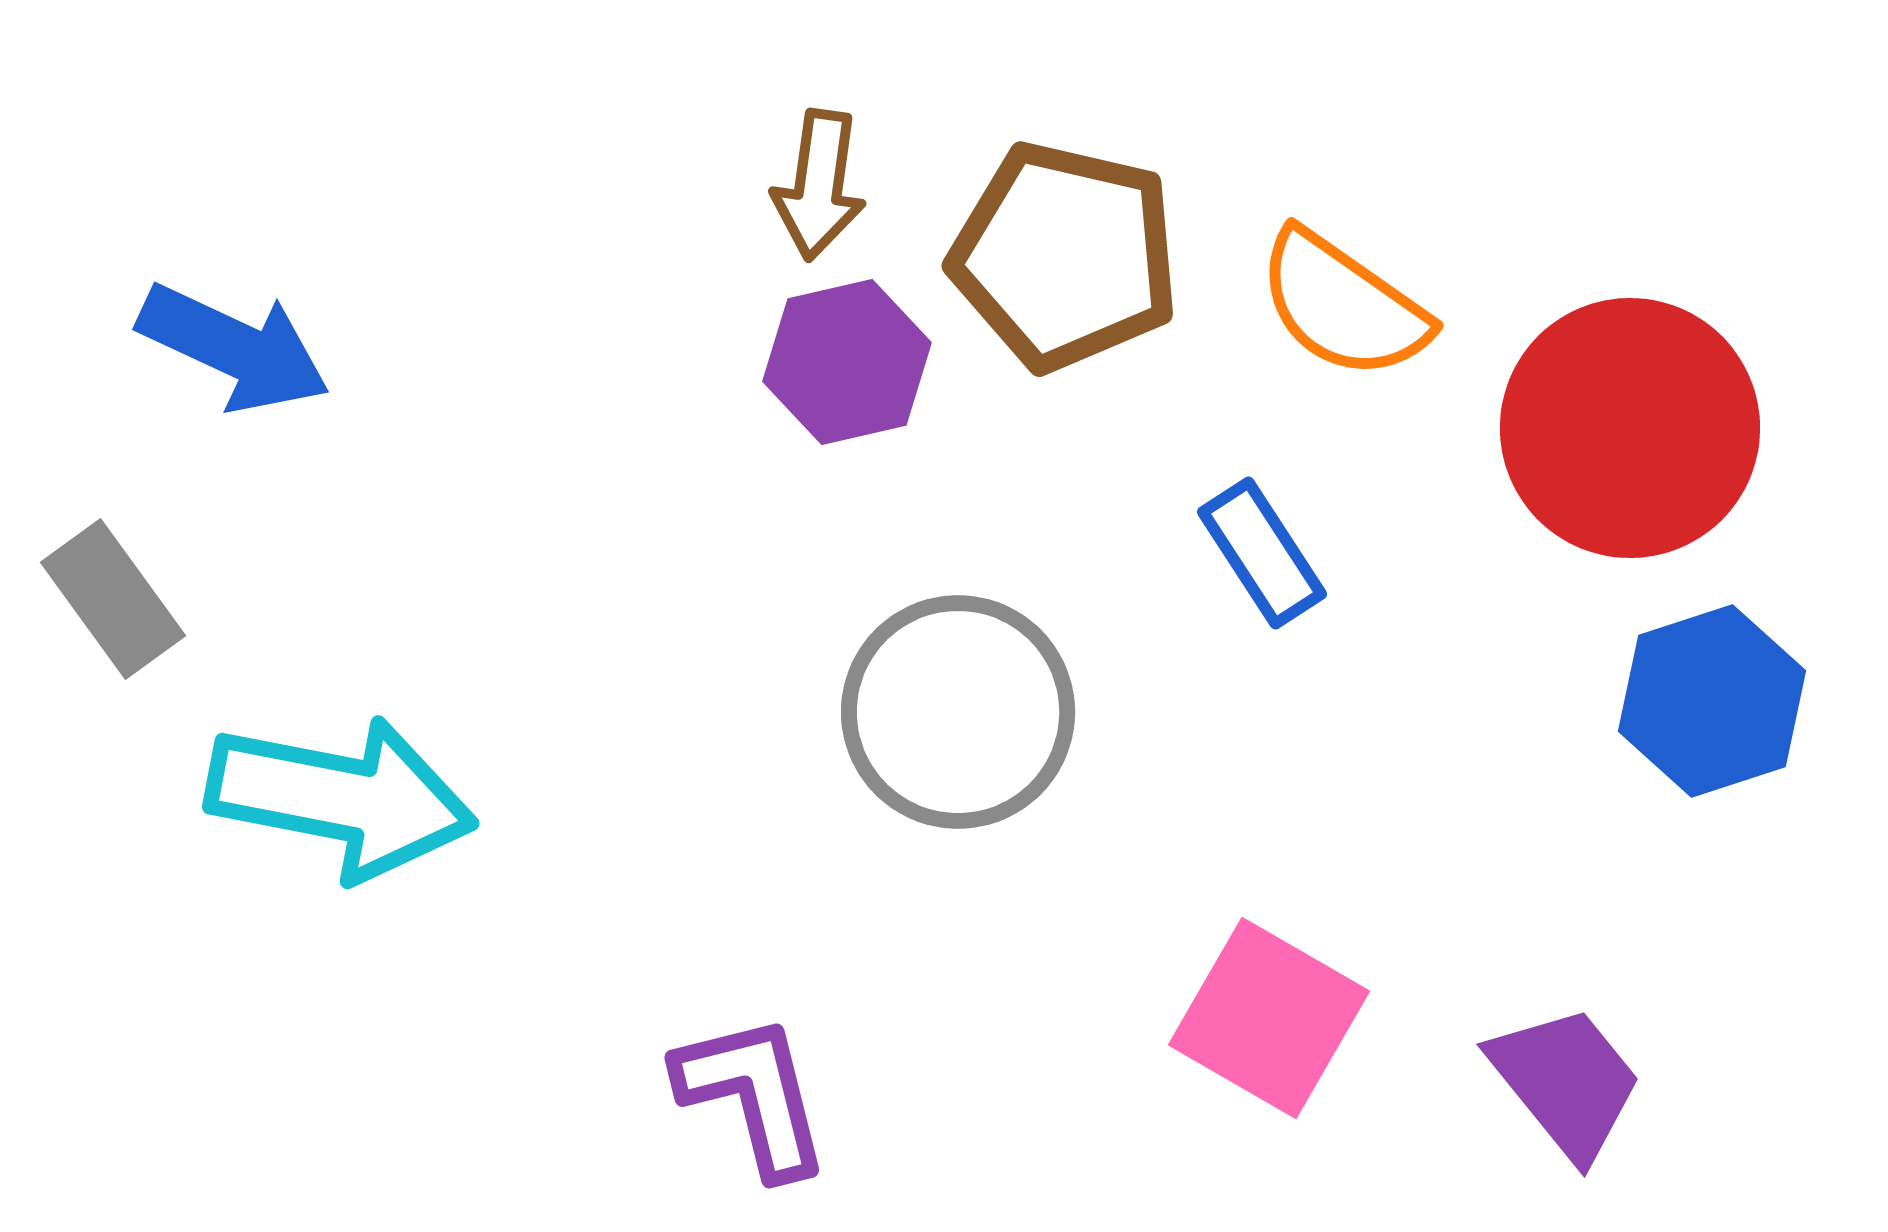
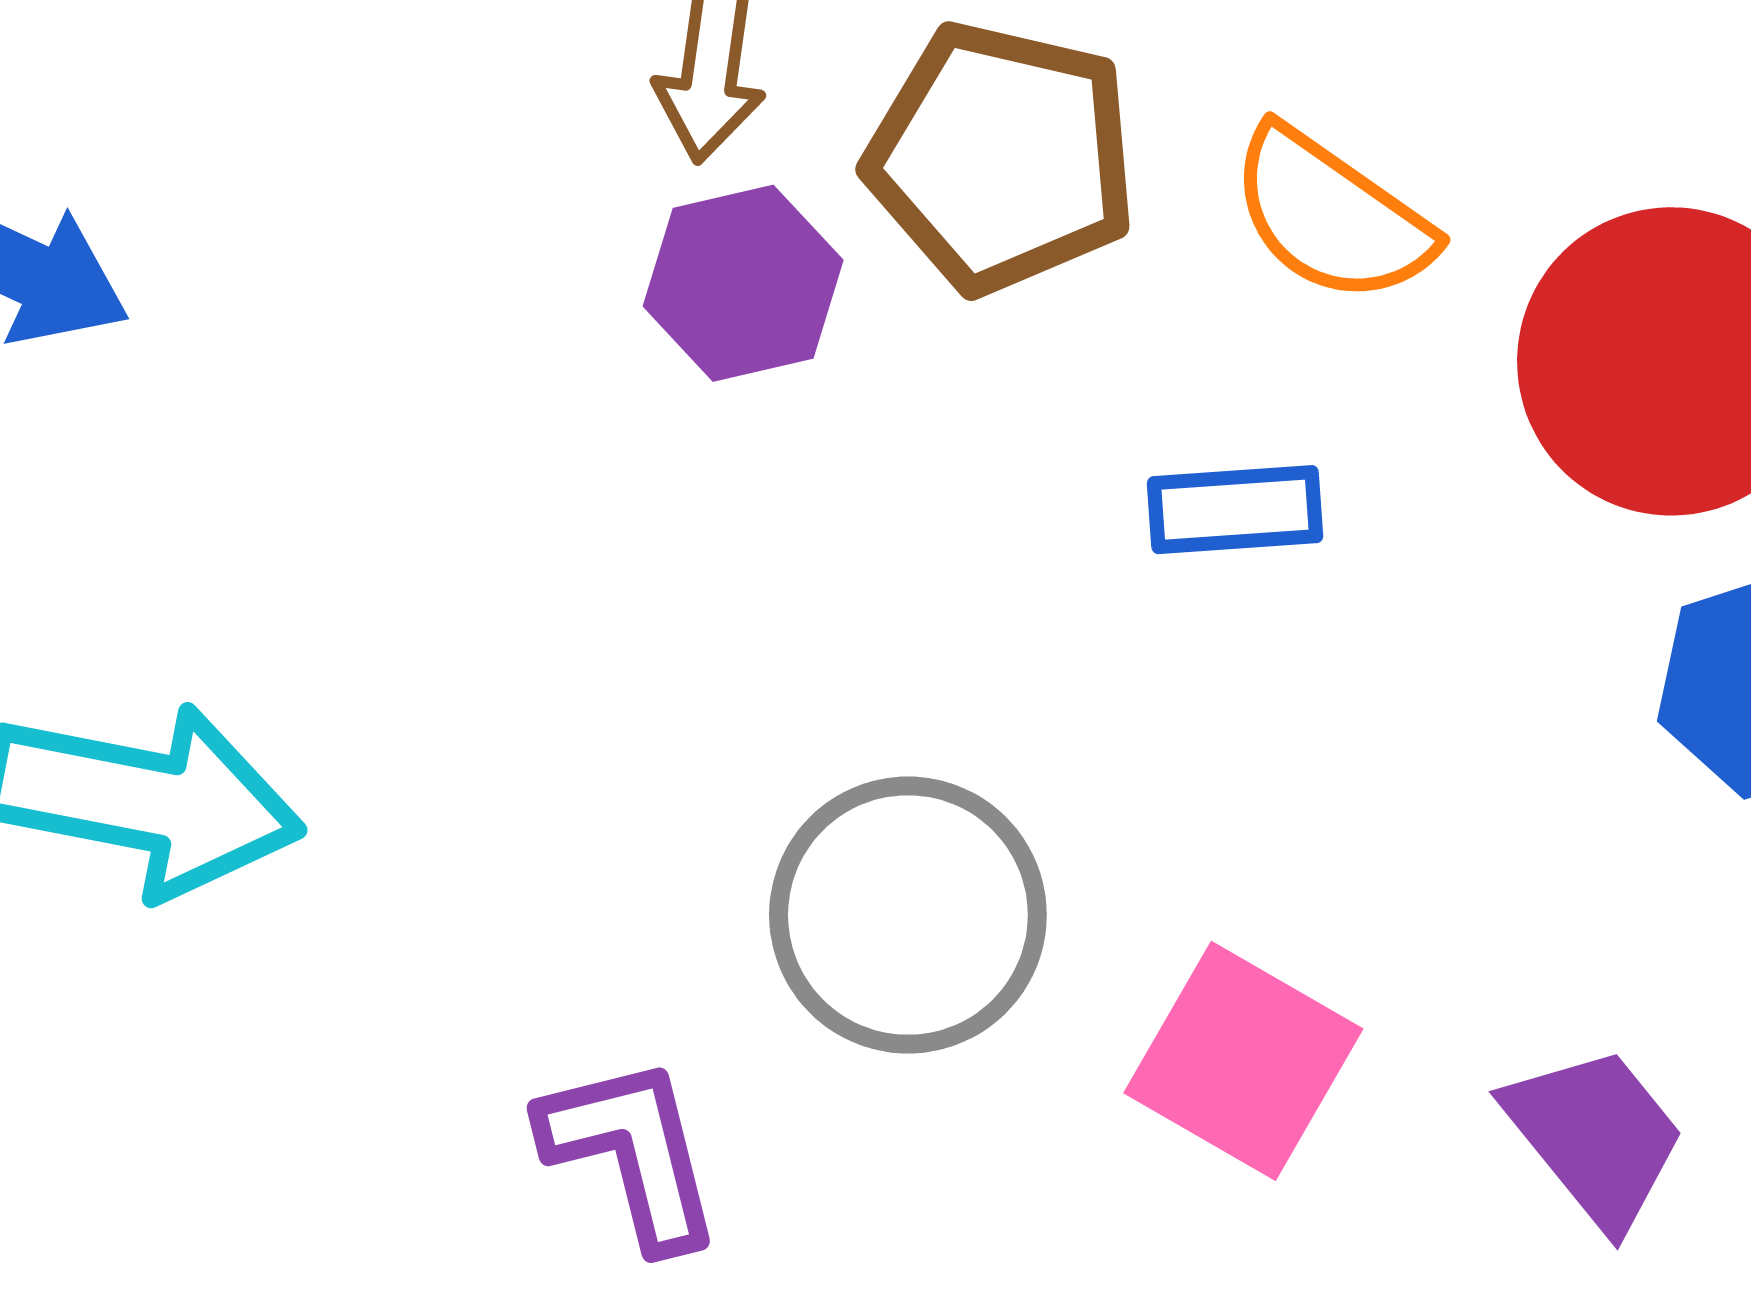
blue rectangle: (1262, 553) -> (1235, 510), turned -61
gray circle: (958, 712) -> (908, 915), moved

